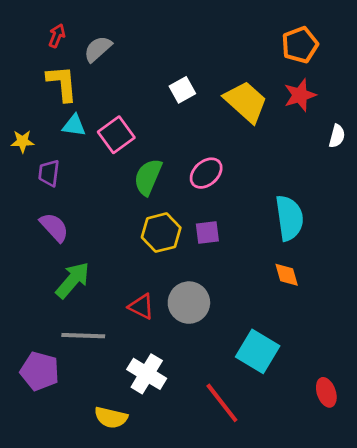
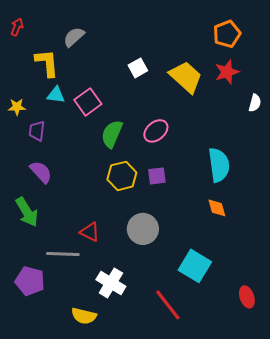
red arrow: (57, 36) -> (17, 27), moved
green arrow: (73, 280) -> (27, 212), moved, turned 108
red triangle: (141, 306) -> (90, 232), moved

